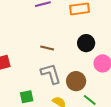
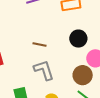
brown circle: (76, 81) -> (83, 75), moved

